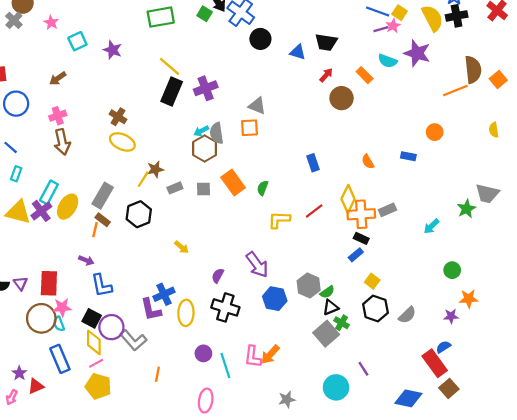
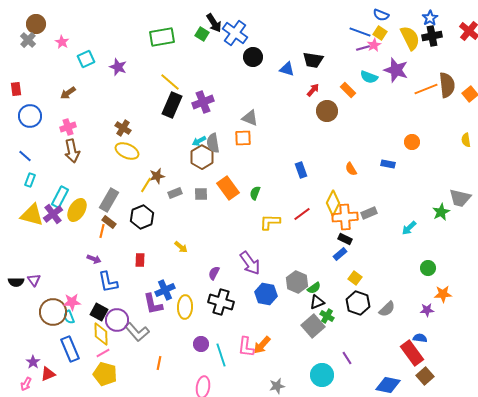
orange line: (455, 90) -> (426, 89), moved
red rectangle: (49, 283) -> (140, 260), moved, size x0.6
blue semicircle: (443, 347) -> (420, 338), turned 40

